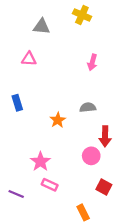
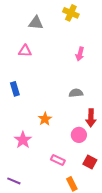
orange star: (58, 120) -> (45, 119), moved
pink star: (40, 162) -> (23, 140), moved
pink rectangle: (50, 185) -> (58, 160), moved
purple line: (16, 194) -> (14, 181), moved

